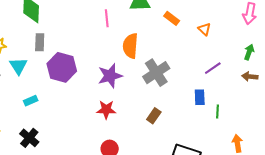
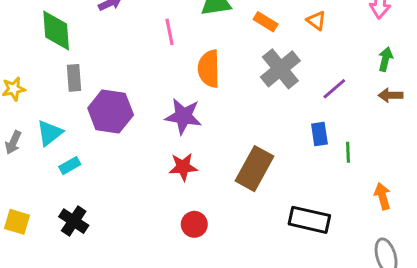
orange triangle: (204, 29) -> (316, 20), moved
cyan triangle: (18, 66) -> (50, 133), moved, turned 30
gray cross: (156, 73) -> (280, 69), moved
purple star: (110, 76) -> (183, 116), turned 30
brown rectangle: (154, 116) -> (255, 169), size x1.8

